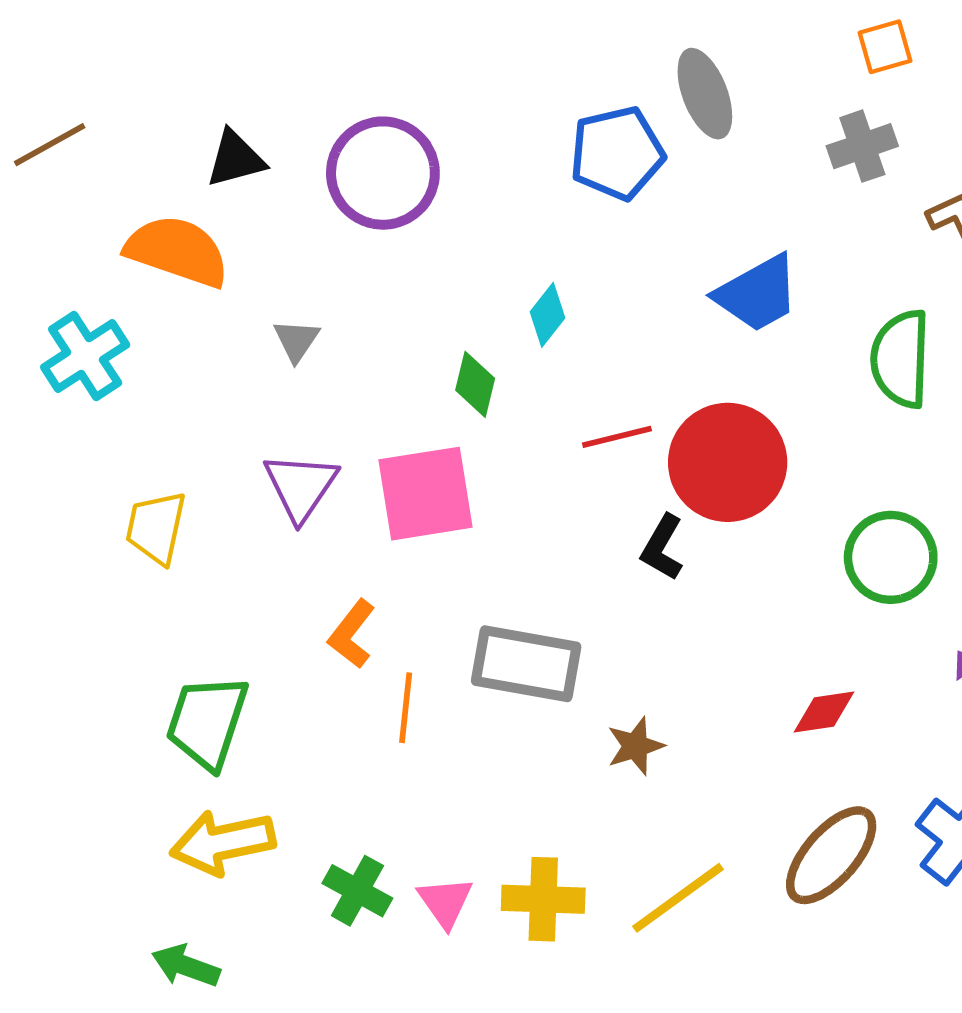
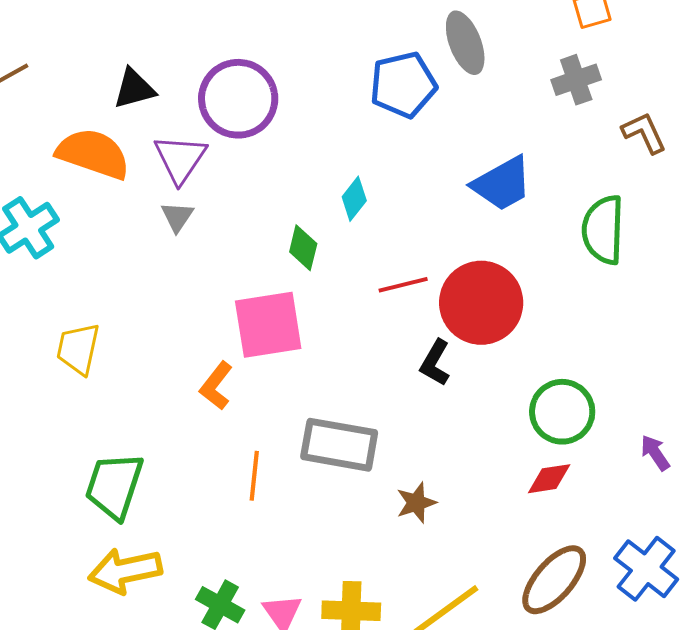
purple triangle: (301, 486) -> (180, 159), moved
green circle: (891, 557) -> (562, 412), moved
orange L-shape: (352, 634) -> (216, 386), moved

